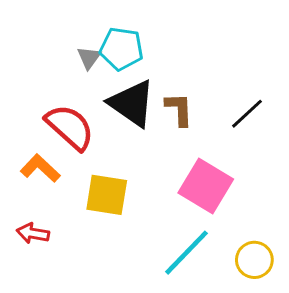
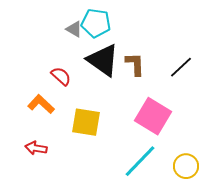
gray triangle: (89, 58) -> (74, 29), turned -36
red semicircle: (70, 127) -> (61, 76), size x0.6

